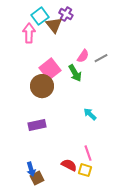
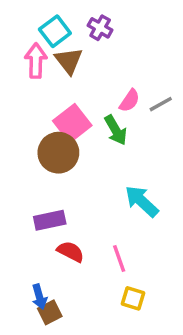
brown triangle: (54, 25) -> (69, 61), moved
cyan arrow: (90, 114) -> (142, 201), size x1.5
pink line: (88, 153) -> (119, 259), moved
red semicircle: (69, 165) -> (71, 252), moved

